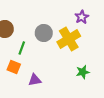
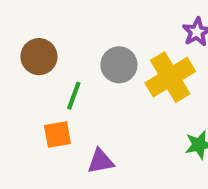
orange square: (14, 67) -> (57, 135), turned -32

